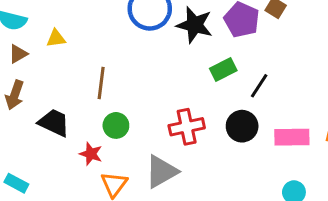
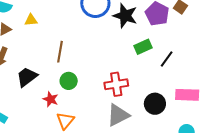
black trapezoid: (54, 123) -> (27, 77), turned -65
black circle: (242, 126) -> (155, 104), moved
gray triangle: (161, 172) -> (118, 115), moved

